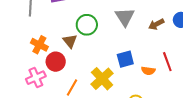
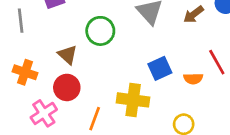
brown triangle: (70, 41) -> (68, 55), moved
orange cross: (39, 45) -> (25, 72), moved
yellow cross: (102, 79) -> (133, 100), turned -30

